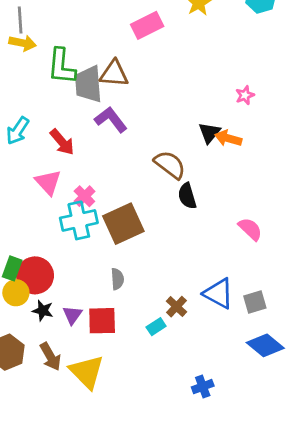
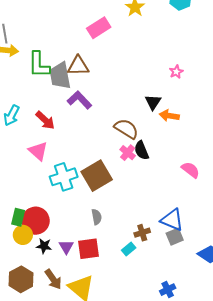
orange arrow: (228, 138) -> (169, 116), moved
pink cross: (84, 196) -> (128, 153), moved
gray square: (255, 302) -> (175, 237), moved
brown cross: (176, 307) -> (142, 233), turned 35

